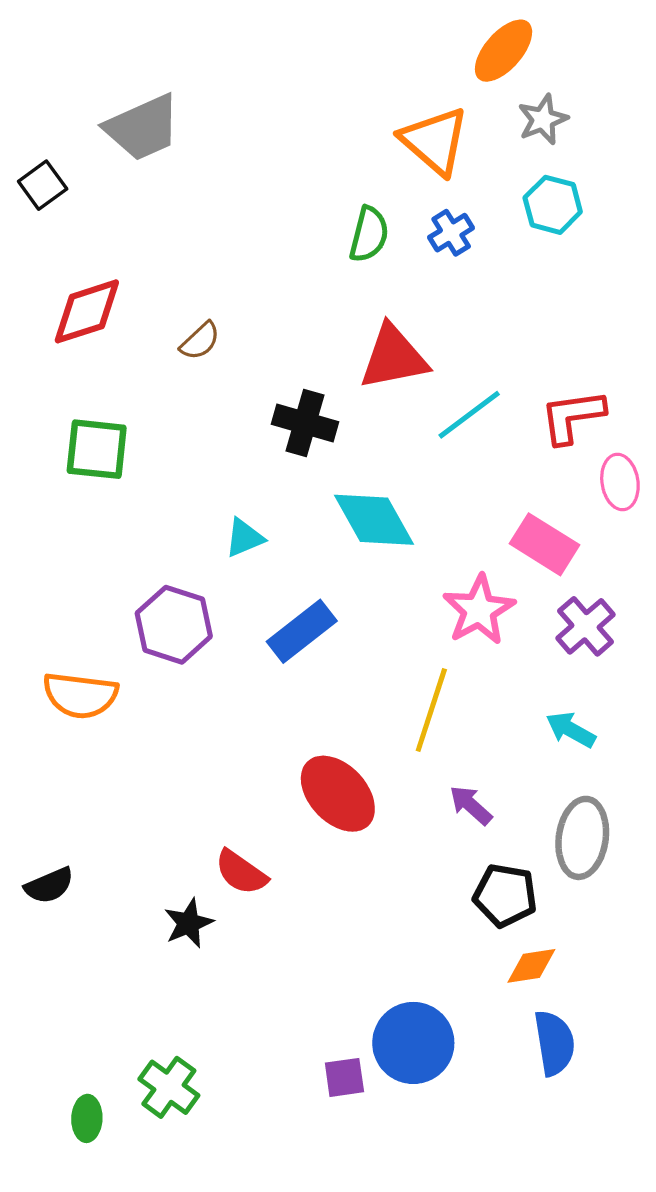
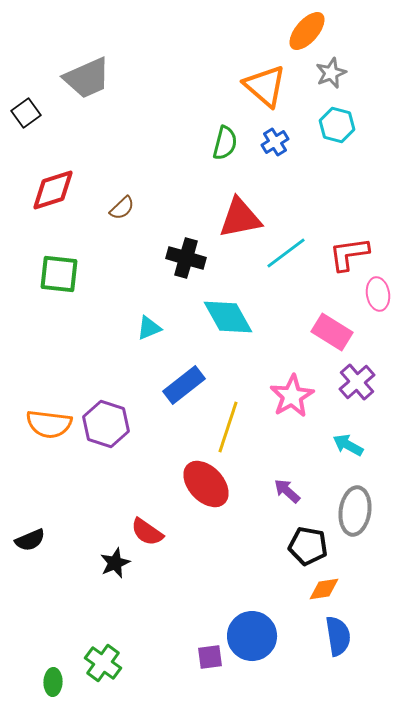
pink star: (479, 610) -> (292, 396), moved
purple hexagon: (174, 625) -> (106, 424), moved
yellow line: (431, 710) -> (228, 427), moved

